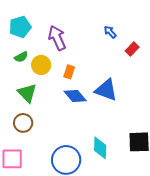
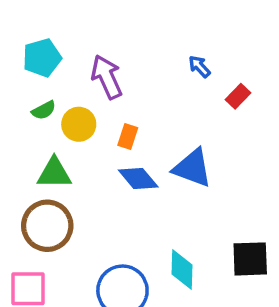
green triangle: (27, 93) -> (54, 173), turned -45
brown circle: (23, 123) -> (47, 226), size x1.5

